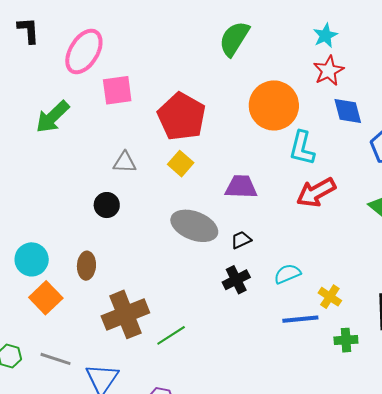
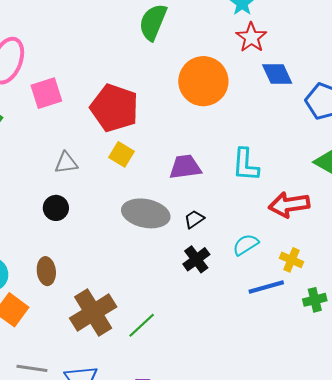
cyan L-shape: (302, 148) -> (246, 165), moved
red arrow: (316, 192) -> (289, 205), moved, turned 30

